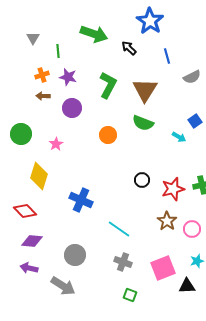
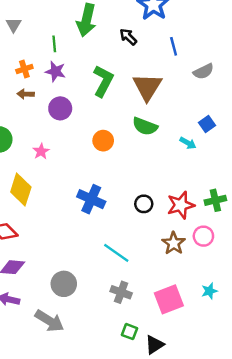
green arrow: (94, 34) -> (86, 20), turned 84
green line: (58, 51) -> (54, 44), moved
black circle: (142, 180) -> (144, 204), moved
blue cross: (81, 200) -> (91, 199), moved
pink circle: (192, 229) -> (203, 236), moved
black triangle: (187, 286) -> (154, 345), moved, turned -30

